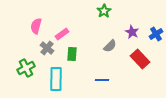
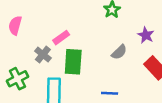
pink semicircle: (36, 26) -> (15, 25), moved
green rectangle: (72, 54) -> (73, 62), size x1.5

